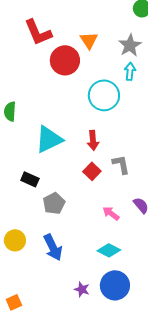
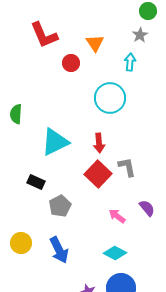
gray star: (130, 45) -> (140, 35), moved, size x0.7
red circle: (65, 60) -> (71, 63), size x0.6
cyan arrow: (130, 71) -> (130, 62), moved
red square: (92, 171) -> (98, 174), size x1.5

